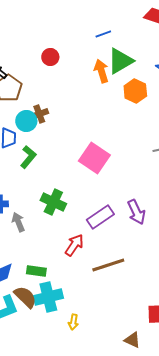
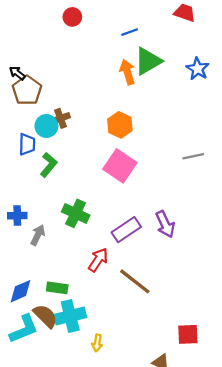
red circle: (50, 57) -> (72, 17), moved
orange hexagon: (135, 91) -> (120, 125), moved
gray arrow: (18, 222) -> (38, 235), turned 48
brown line: (108, 265) -> (135, 281), turned 56

